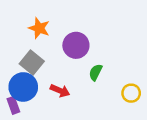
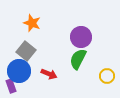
purple circle: (76, 45) -> (81, 37), moved
green semicircle: (96, 72) -> (78, 59), size x1.5

